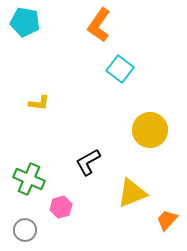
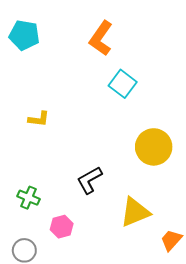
green cross: (29, 179) -> (28, 198), size x0.7

